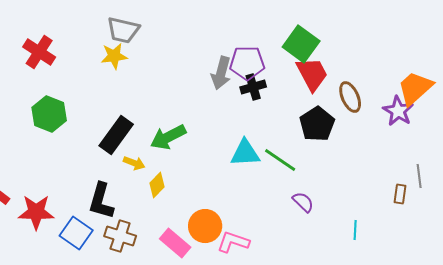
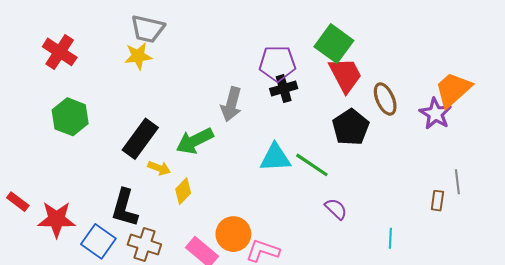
gray arrow: (221, 73) -> (231, 104), moved

